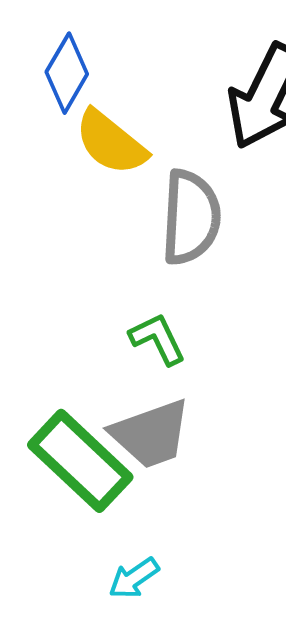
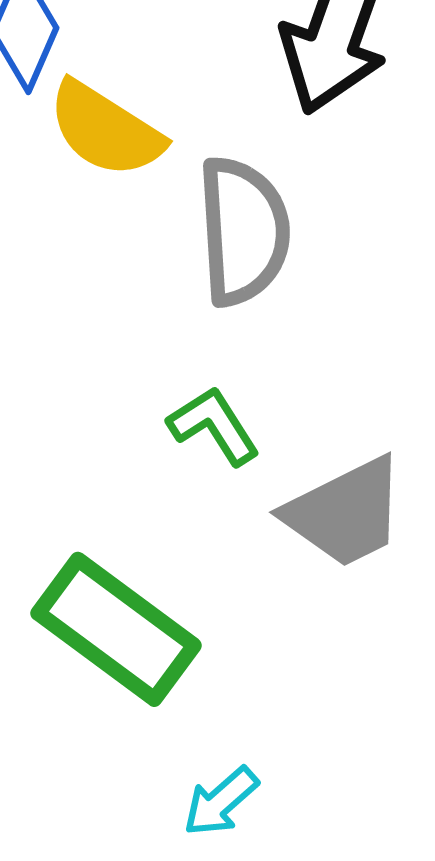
gray trapezoid: (151, 434) -> (345, 512), moved

